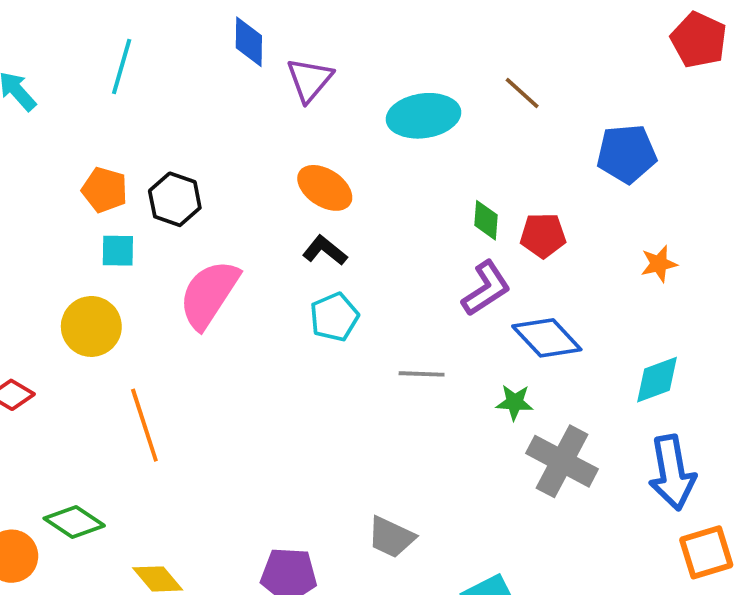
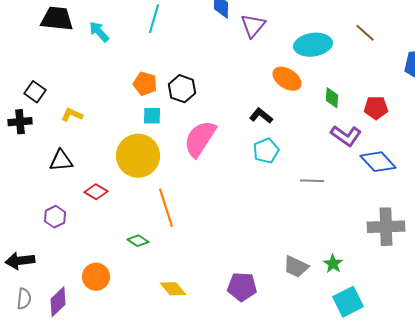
orange ellipse: (325, 188) -> (287, 79), moved
green diamond: (486, 220) -> (332, 98), moved
purple L-shape: (486, 289) -> (346, 136), turned 68
yellow circle: (91, 326) -> (138, 156), size x1.4
green star: (515, 402) -> (333, 264), moved, turned 30
gray cross: (562, 461) -> (386, 227), turned -30
green diamond: (74, 522) -> (138, 241), moved, size x0.7

